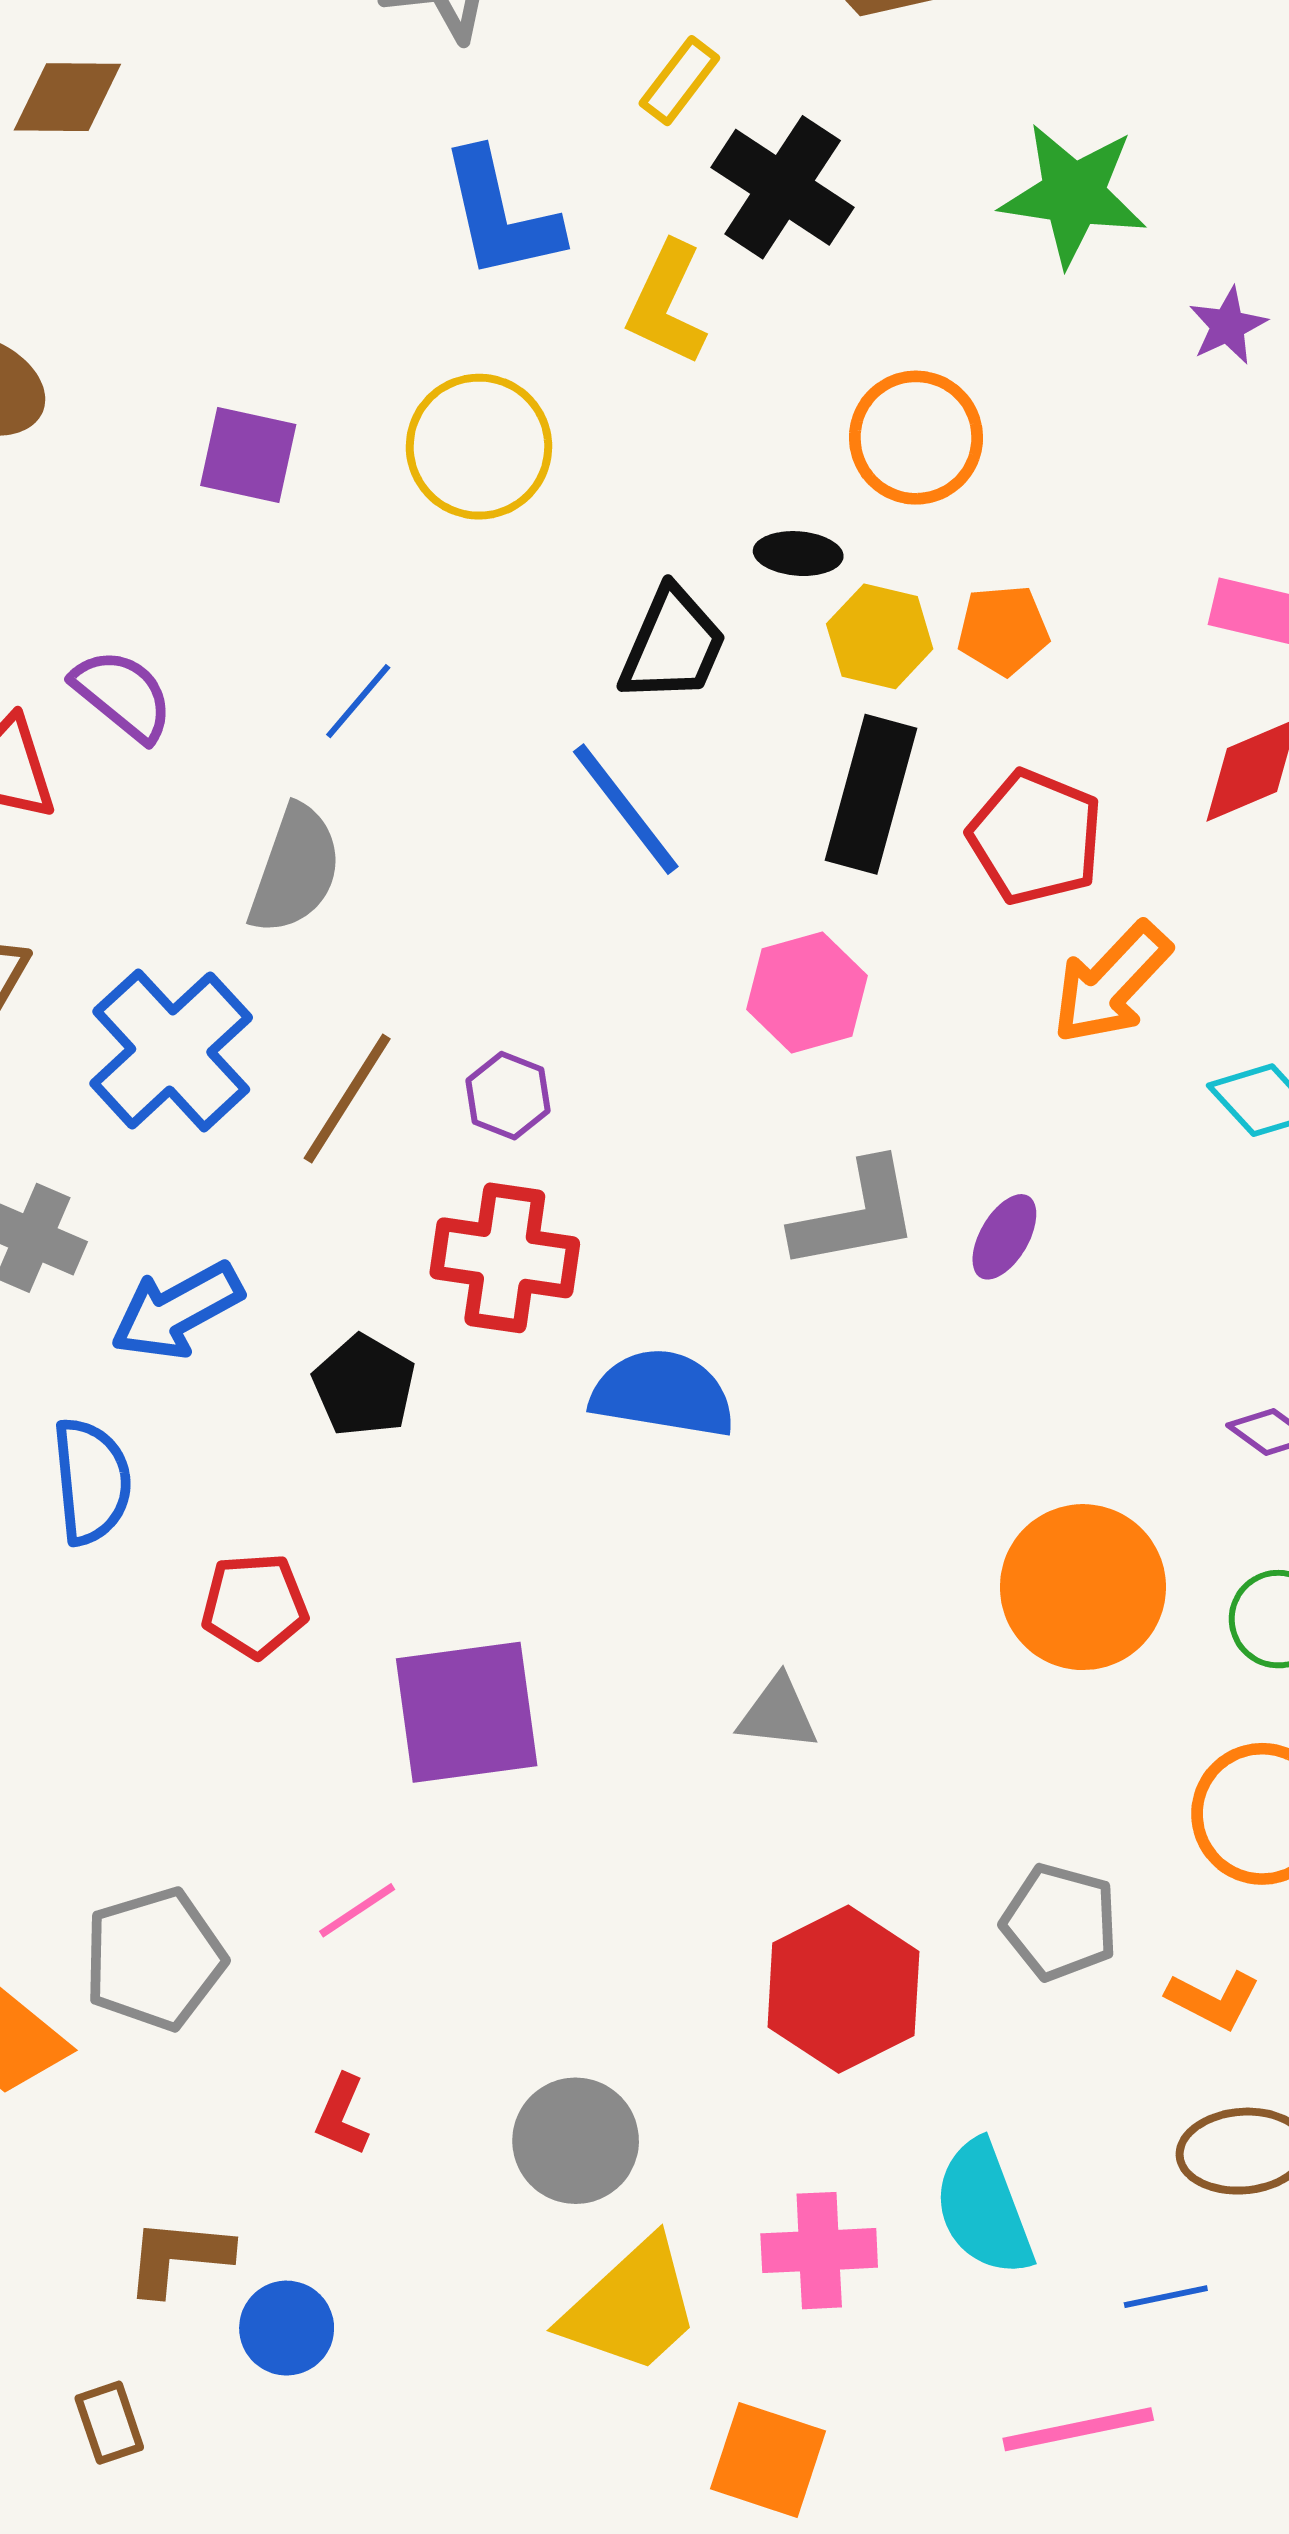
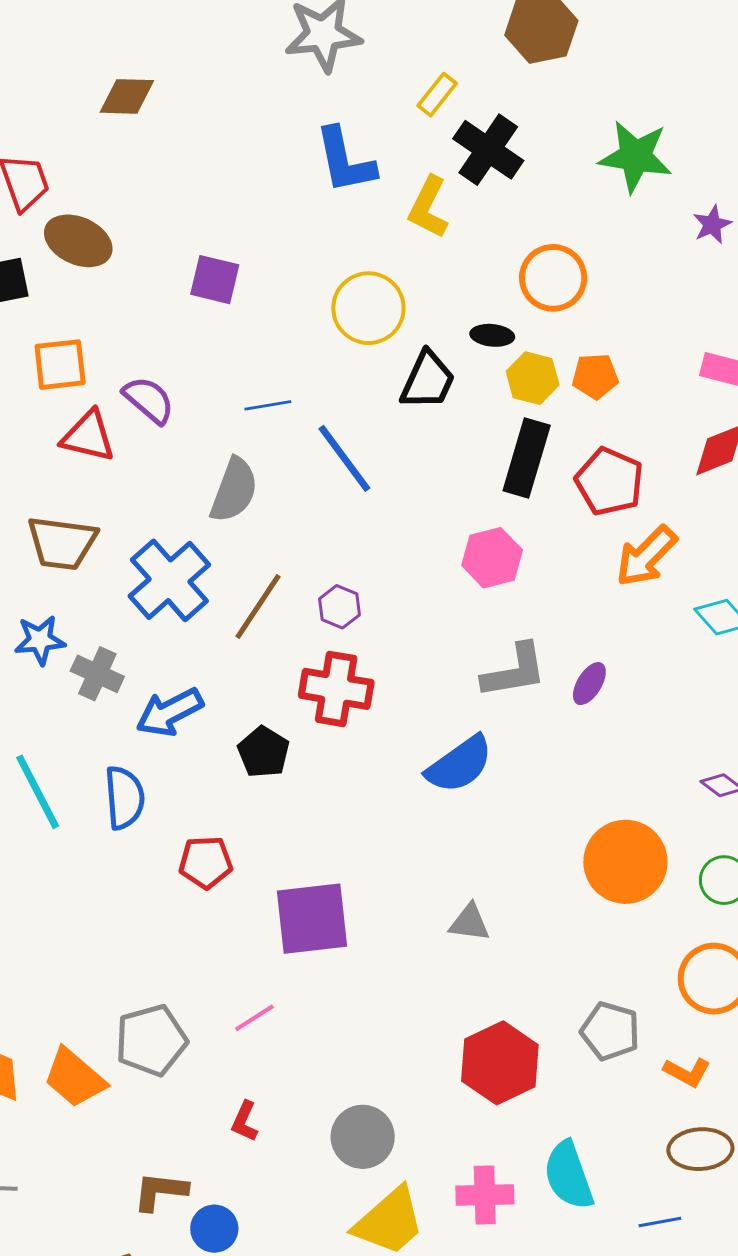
yellow circle: (479, 447) -> (368, 308), moved
blue line: (358, 701) -> (268, 405), turned 39
blue line: (626, 809) -> (344, 458), moved
blue semicircle: (663, 1393) -> (459, 764), moved, turned 134

